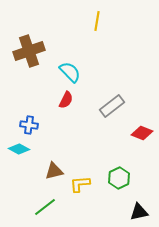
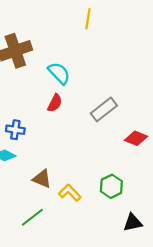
brown triangle: (54, 171) -> (42, 179), turned 36
yellow L-shape: (80, 184) -> (70, 193), turned 50

